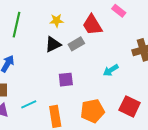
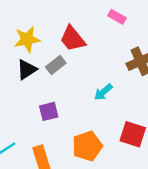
pink rectangle: (119, 11) -> (117, 17), moved
yellow star: (57, 21) -> (27, 39), size x1.5

